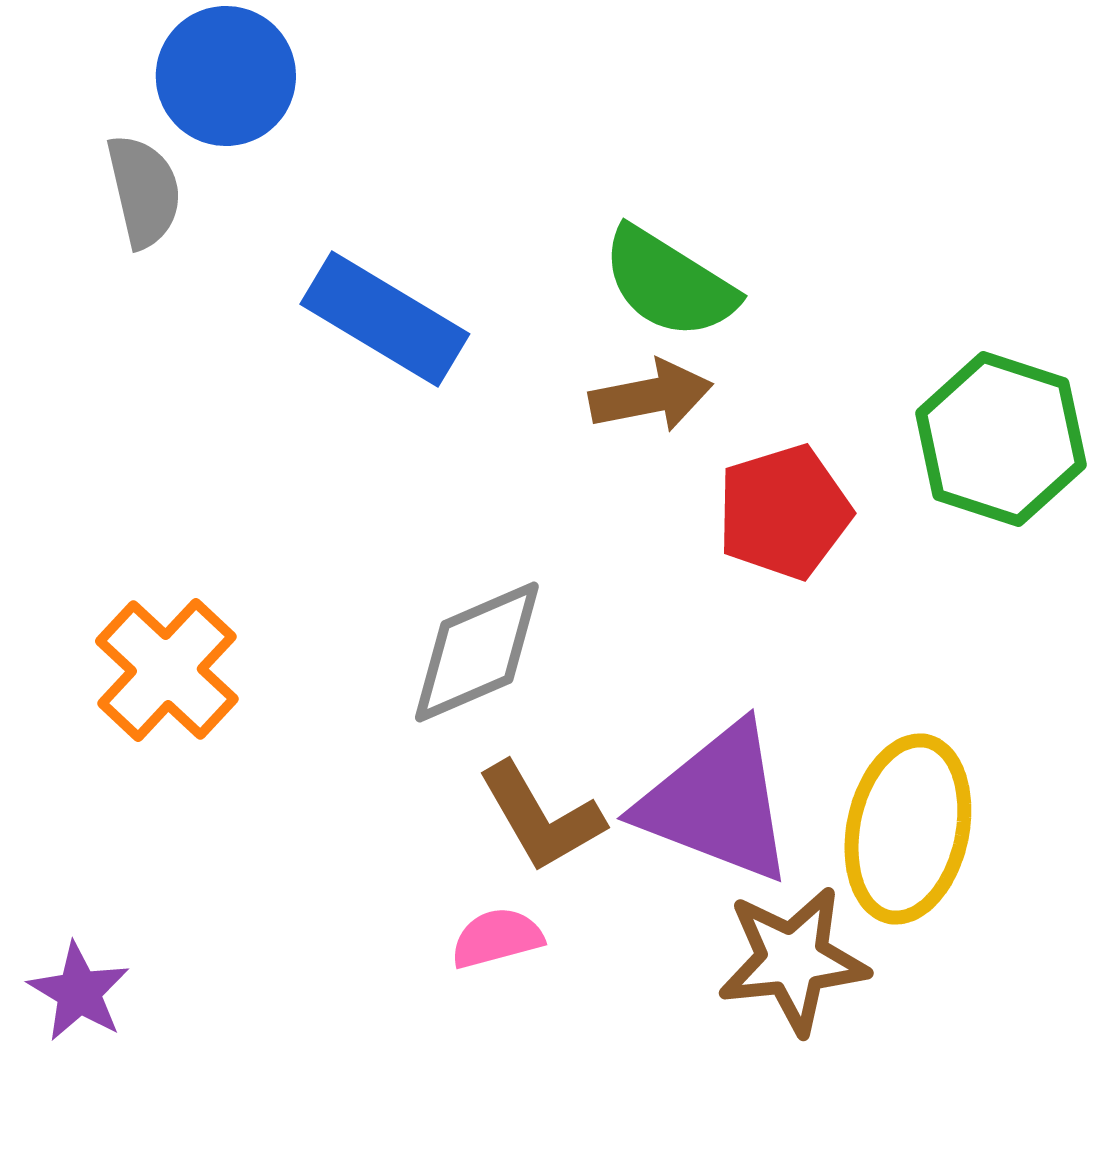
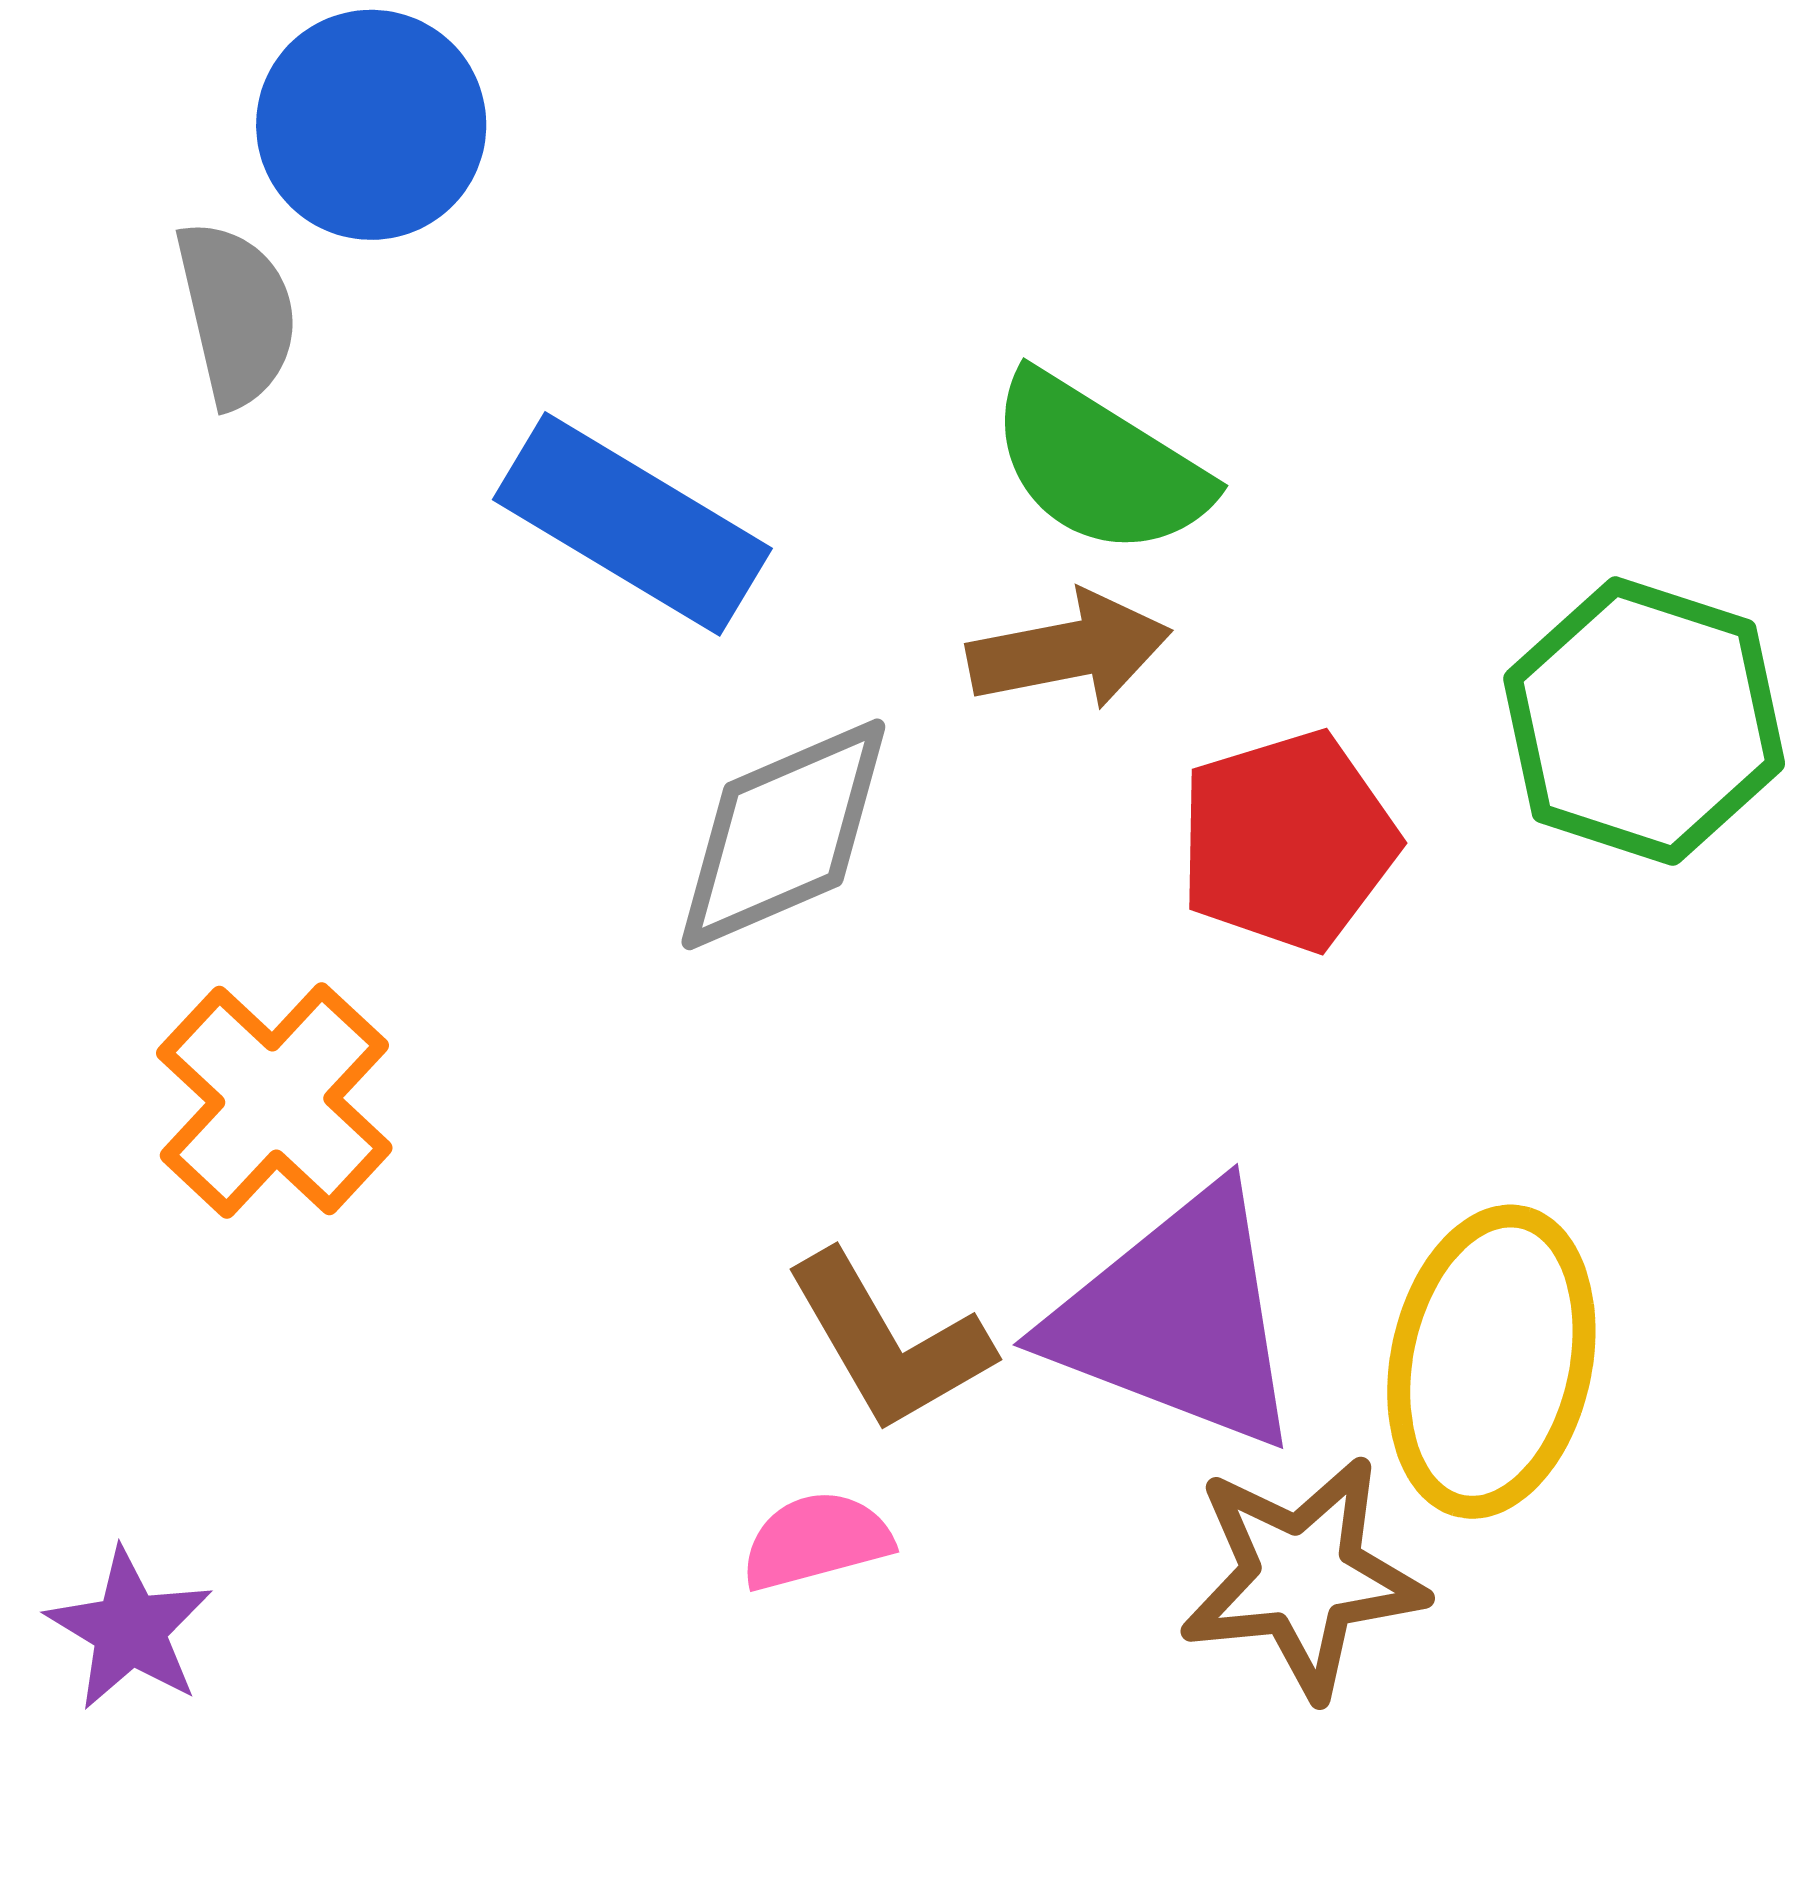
gray diamond: (477, 652) -> (783, 834), moved

